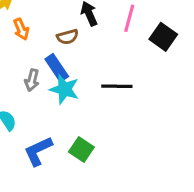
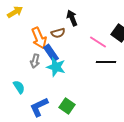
pink line: (129, 18) -> (98, 42), moved, turned -72
orange arrow: (21, 29) -> (39, 38), moved, size x1.5
black line: (117, 86) -> (106, 62), moved

